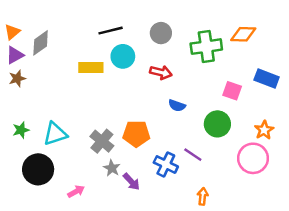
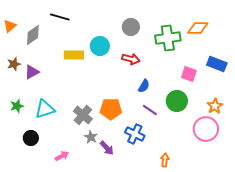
black line: (111, 31) -> (60, 17), moved, turned 30
purple triangle: (15, 55) -> (32, 72), moved
blue semicircle: (177, 106) -> (144, 86), turned -80
purple line: (193, 155) -> (150, 110), moved
black circle: (38, 169) -> (31, 138), size x0.6

